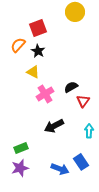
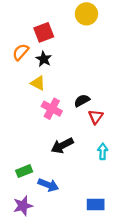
pink cross: (45, 94) -> (52, 109), turned -30
blue rectangle: (81, 162) -> (96, 205), moved, turned -56
purple star: (20, 168) -> (23, 206), moved
blue arrow: (60, 169) -> (48, 185), moved

